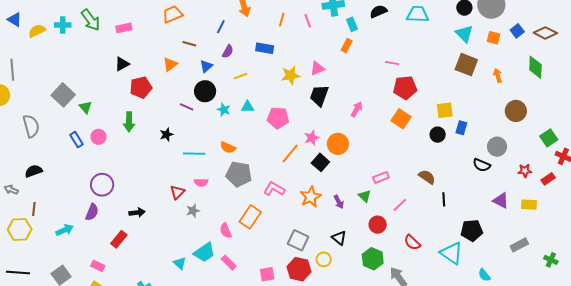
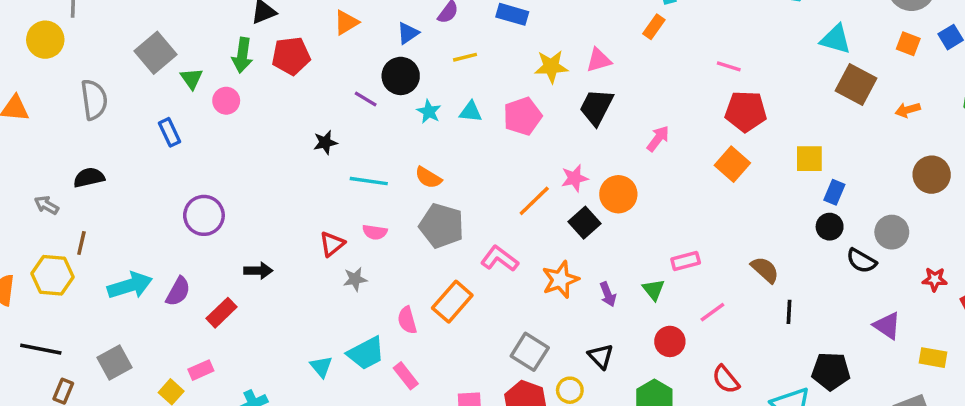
cyan triangle: (464, 34) -> (836, 39), moved, turned -36
orange arrow: (498, 76) -> (908, 110), turned -96
pink pentagon: (278, 118) -> (522, 116), moved, turned -30
green arrow: (129, 122) -> (242, 55), moved
black circle: (438, 135) -> (830, 227), moved
pink circle: (98, 137) -> (226, 101), moved
yellow rectangle: (529, 205) -> (933, 358), moved
purple semicircle: (92, 212) -> (178, 291), moved
cyan arrow: (65, 230) -> (130, 286), size x1.4
pink rectangle: (98, 266) -> (201, 370), moved, turned -56

